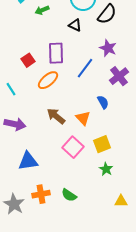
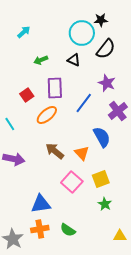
green arrow: (42, 10) -> (41, 60), moved
blue semicircle: (103, 102) -> (102, 137), size x1.5
blue triangle: (28, 161) -> (41, 204), moved

